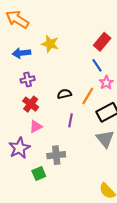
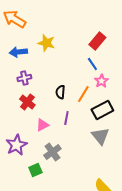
black semicircle: (64, 94) -> (60, 92), turned -72
pink triangle: (36, 127) -> (42, 125), moved
gray cross: (56, 155) -> (52, 152), turned -30

